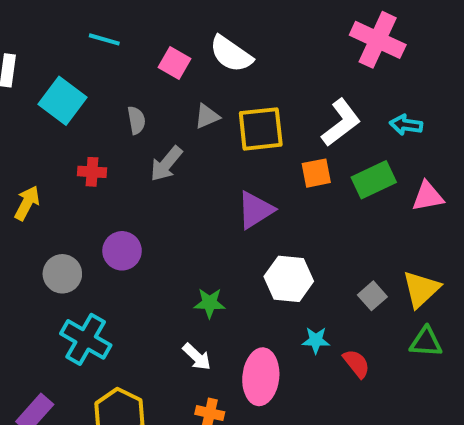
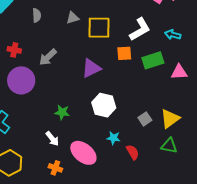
gray arrow: (166, 164) -> (48, 57), moved
red cross: (92, 172) -> (14, 50), moved
purple circle: (122, 251) -> (21, 80), size x1.4
pink ellipse: (261, 377) -> (83, 153), turned -64

